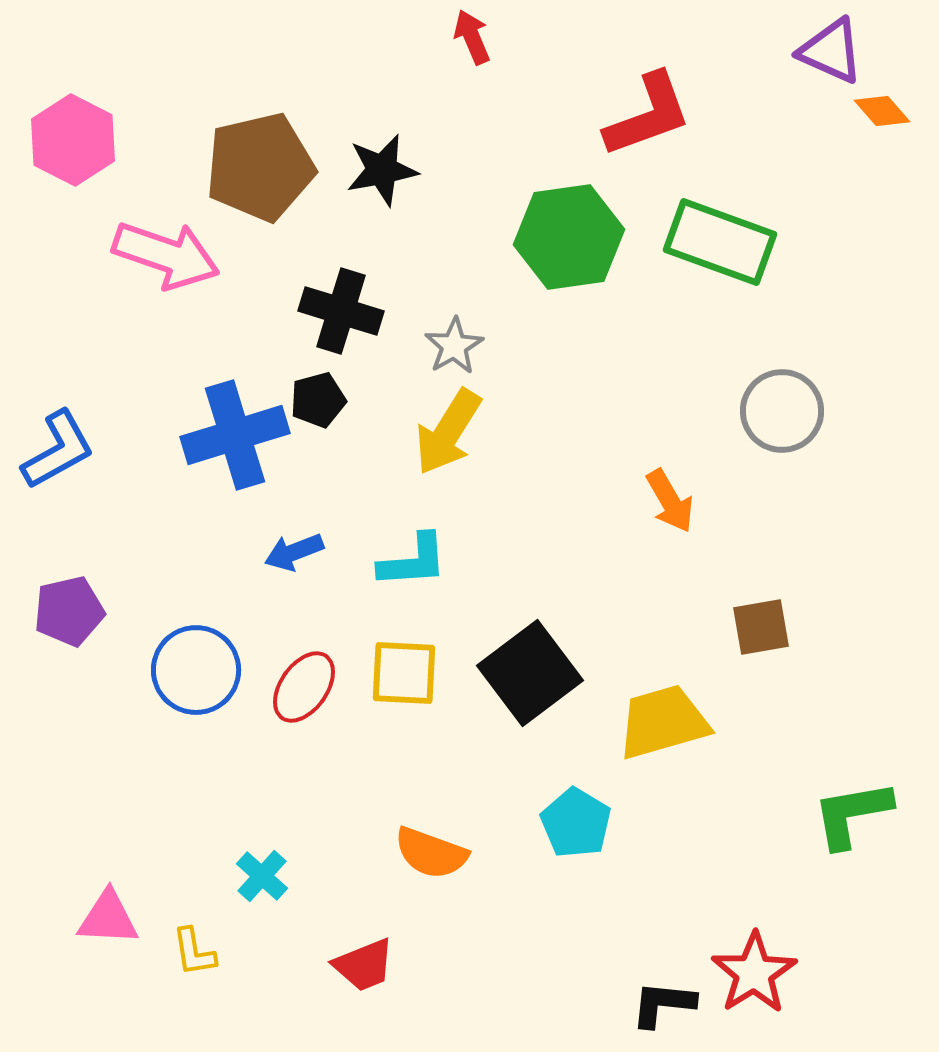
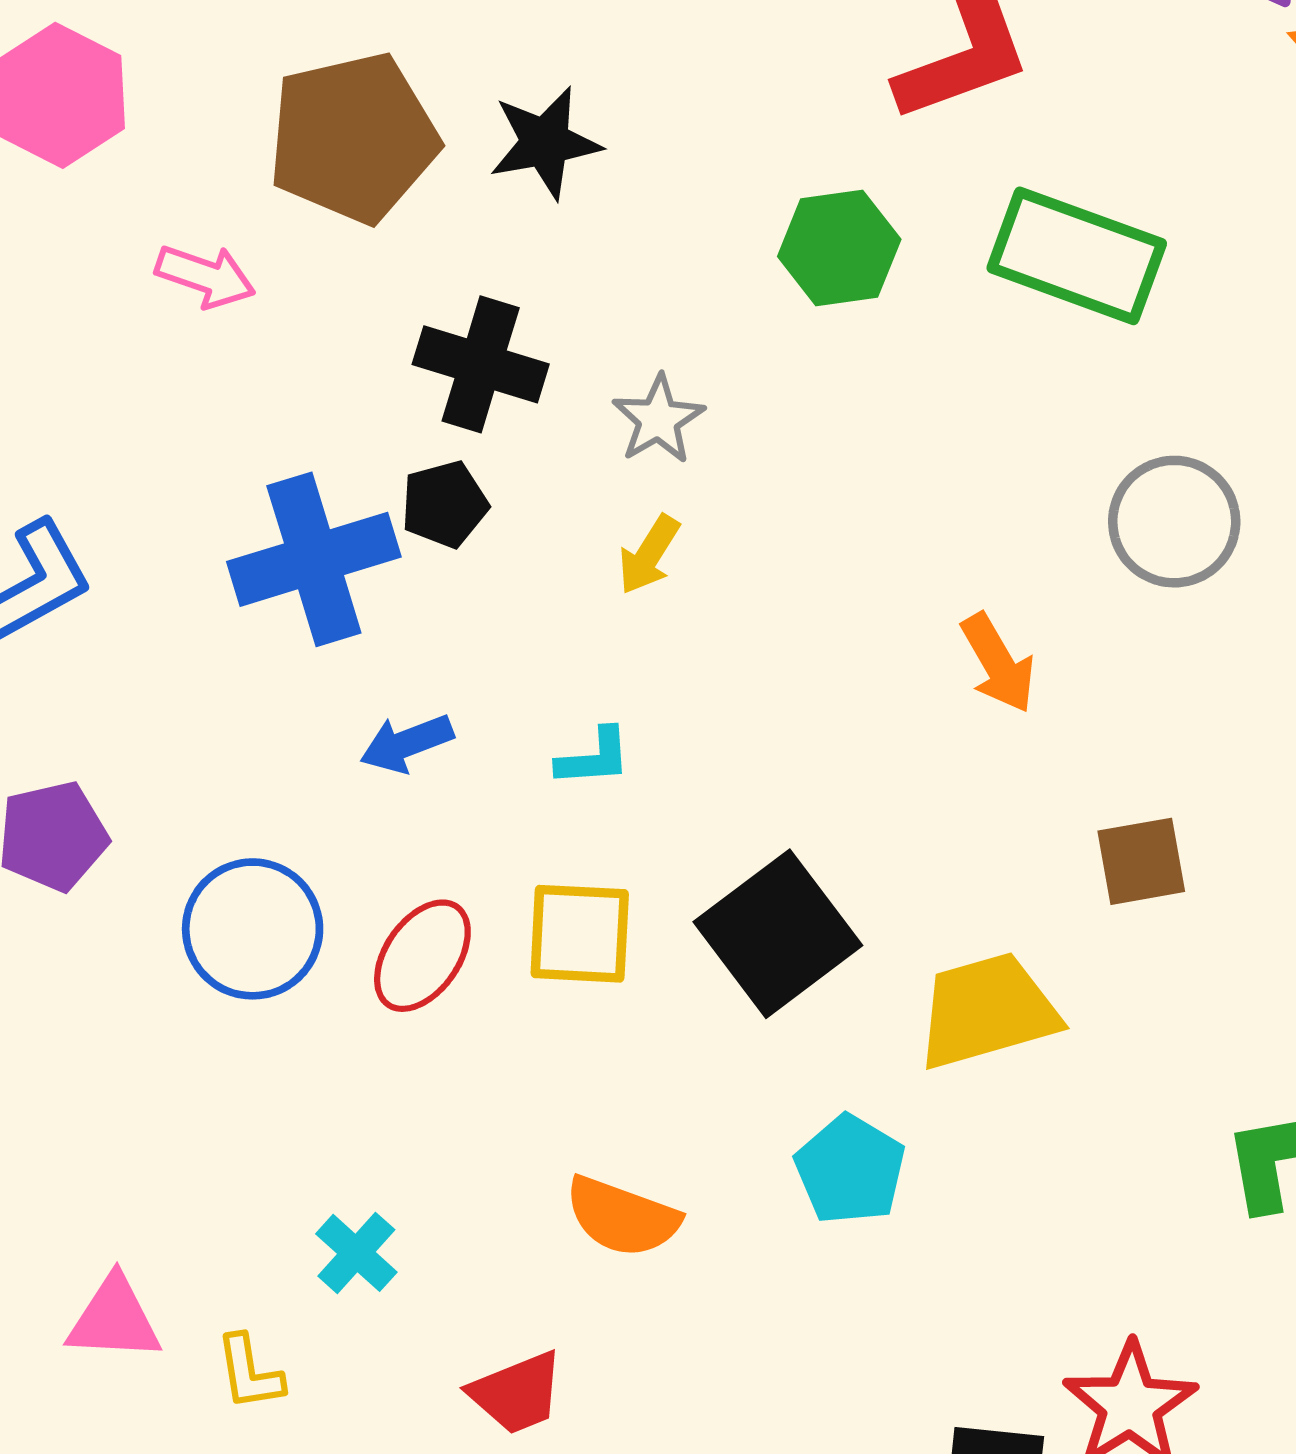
green hexagon: (569, 237) -> (839, 248), size x0.7
pink arrow: (166, 255) -> (205, 276), size x0.6
yellow arrow: (448, 432) -> (649, 555), size x0.6
cyan L-shape: (413, 561) -> (594, 758), size x0.7

